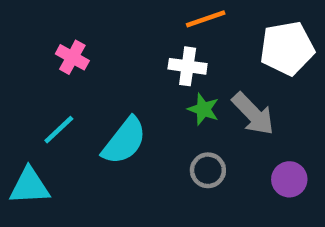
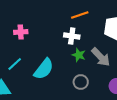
pink cross: (72, 57) -> (21, 32), turned -32

